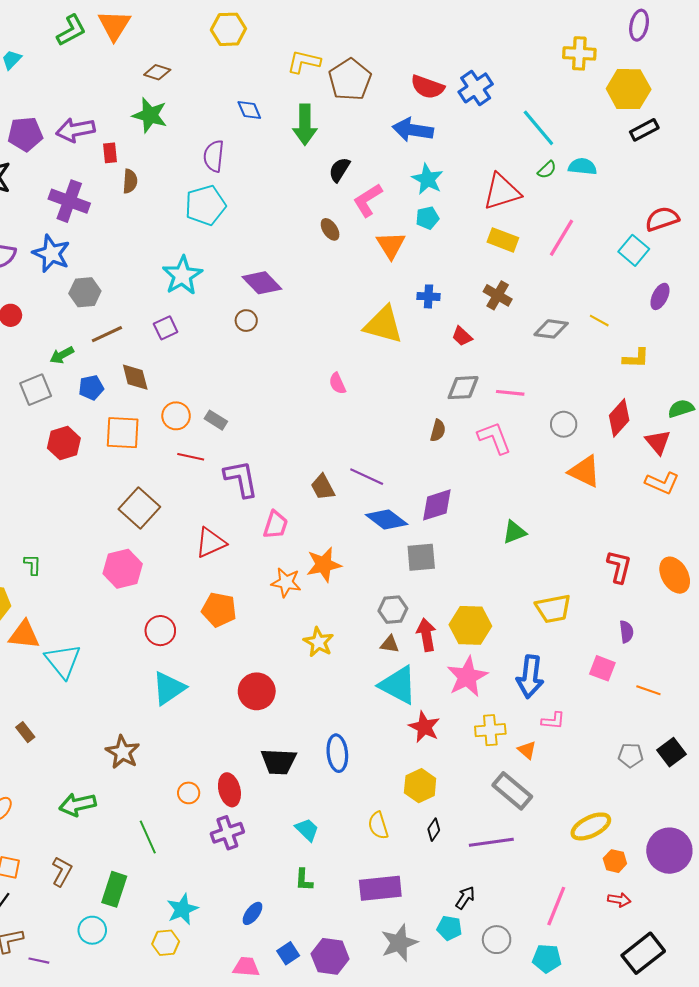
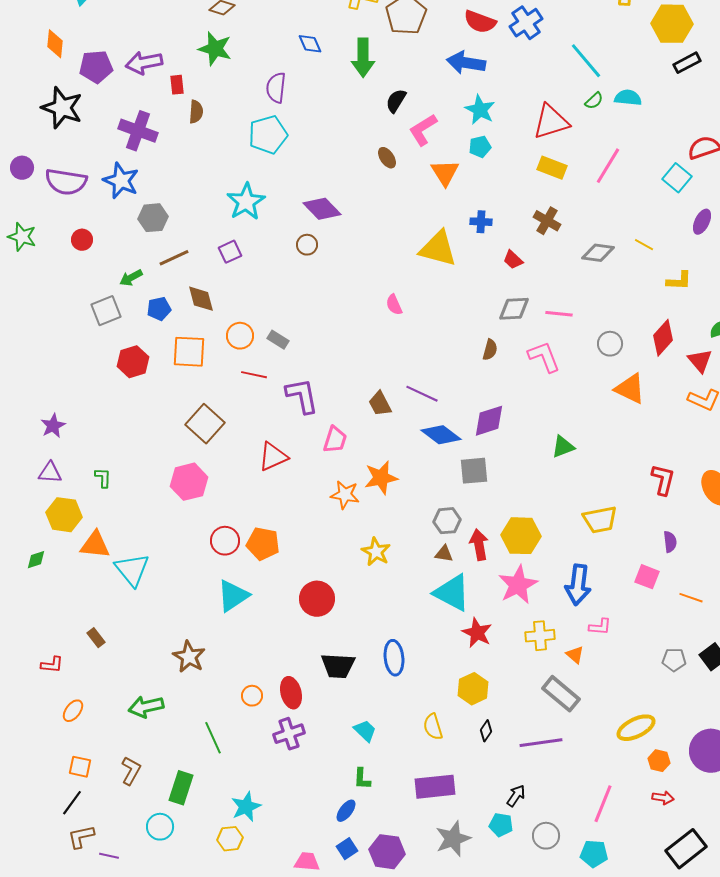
orange pentagon: (219, 610) -> (263, 544), moved
blue ellipse: (253, 913) -> (346, 811), moved

